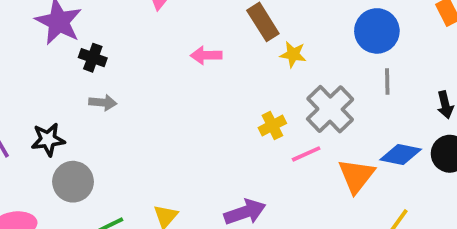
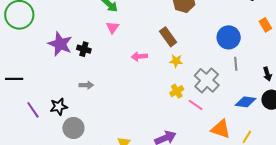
yellow star: (293, 54) -> (176, 61), moved
black cross: (93, 58) -> (84, 49), moved
pink line: (306, 154) -> (196, 105), turned 63
orange triangle: (356, 176) -> (221, 129), moved, turned -45

